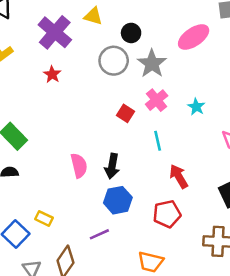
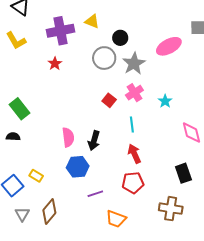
purple cross: (55, 32) -> (61, 31), turned 32
red arrow: (179, 176) -> (134, 154), moved
blue hexagon: (118, 200) -> (78, 167), moved
purple line: (99, 234) -> (95, 194), moved

